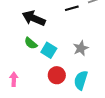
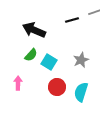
green semicircle: (31, 43) -> (31, 55), turned -88
pink arrow: (14, 79) -> (18, 83), moved

